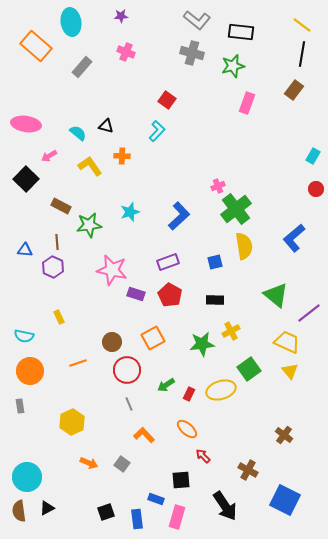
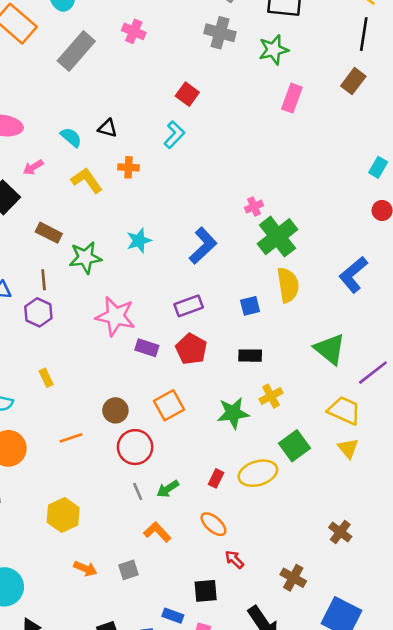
gray rectangle: (82, 67) -> (76, 51), size x1.4
green arrow: (166, 385) -> (168, 489), moved
gray square: (122, 464) -> (129, 570), turned 35

